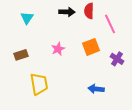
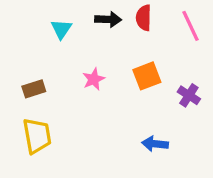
cyan triangle: (27, 18) -> (61, 29), moved
pink line: (110, 24) -> (191, 26), moved
yellow trapezoid: (39, 84) -> (37, 136), moved

